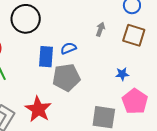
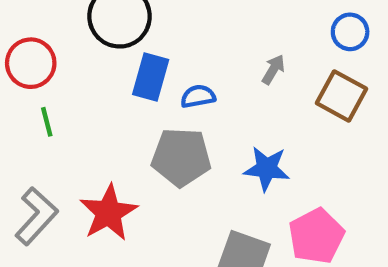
blue rectangle: (46, 57) -> (151, 77), moved
blue star: (122, 74) -> (267, 169), moved, size x1.5

